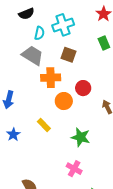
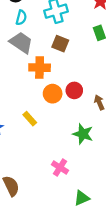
cyan semicircle: (39, 33) -> (21, 18), moved
red circle: (83, 88) -> (74, 90), moved
green star: (81, 137) -> (83, 134), moved

